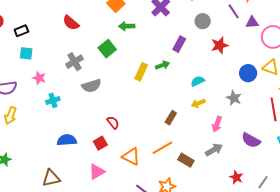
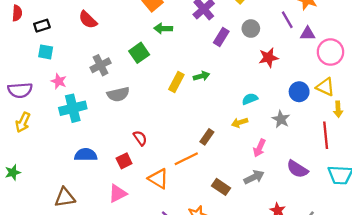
red semicircle: (71, 23) -> (88, 20), moved
purple rectangle: (179, 44) -> (221, 37), moved
cyan semicircle: (198, 81) -> (250, 99), moved
cyan cross: (53, 100) -> (73, 108), size x1.6
orange line: (162, 148) -> (186, 159), moved

